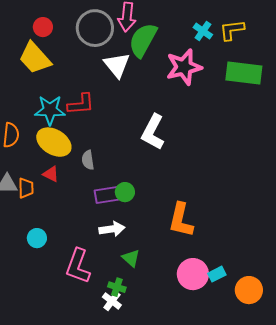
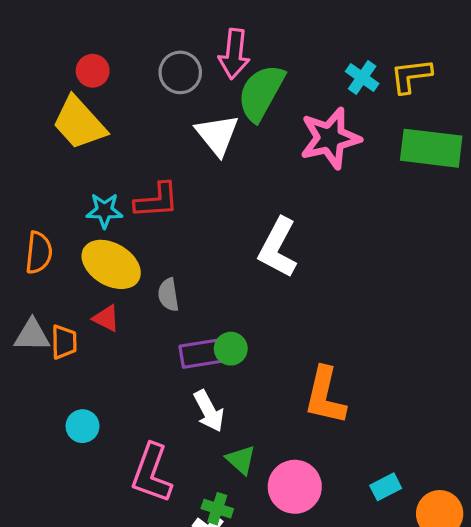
gray circle: (95, 28) -> (180, 72), size x0.7
cyan star: (50, 110) -> (104, 211), size x0.7
white arrow: (112, 229) -> (209, 411), turned 70
pink circle: (193, 274) -> (295, 487), moved

